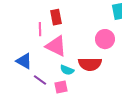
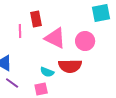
pink triangle: (56, 46) -> (55, 38), moved
purple line: (40, 80) -> (12, 83), moved

